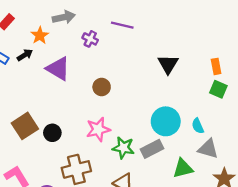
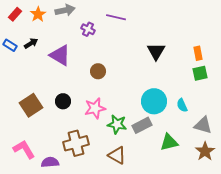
orange star: (40, 35) -> (38, 14), moved
green square: (218, 89) -> (200, 73), turned -35
black circle: (52, 133) -> (63, 101), moved
gray triangle: (208, 149) -> (203, 125), moved

